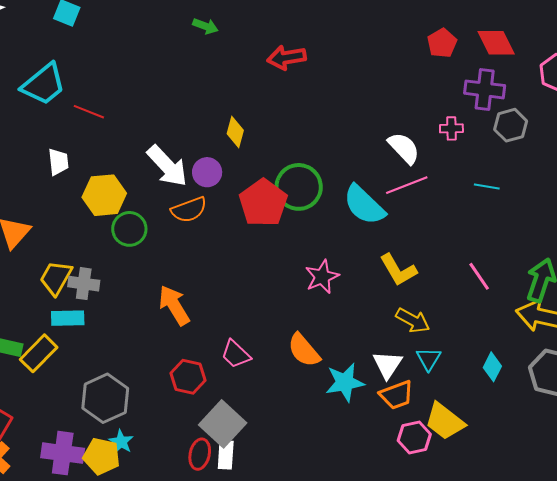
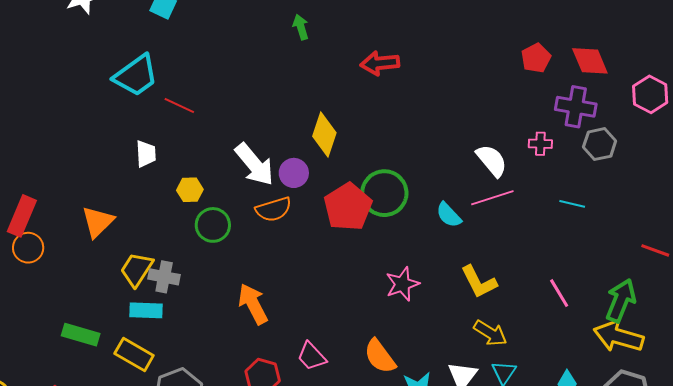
green arrow: (205, 26) -> (301, 27), turned -130
yellow diamond: (235, 132) -> (324, 135), size x1.4
yellow hexagon: (104, 195) -> (190, 190), size x0.6
cyan semicircle: (364, 205) -> (449, 215), size x0.6
yellow rectangle: (39, 353) -> (134, 354), moved, turned 72

